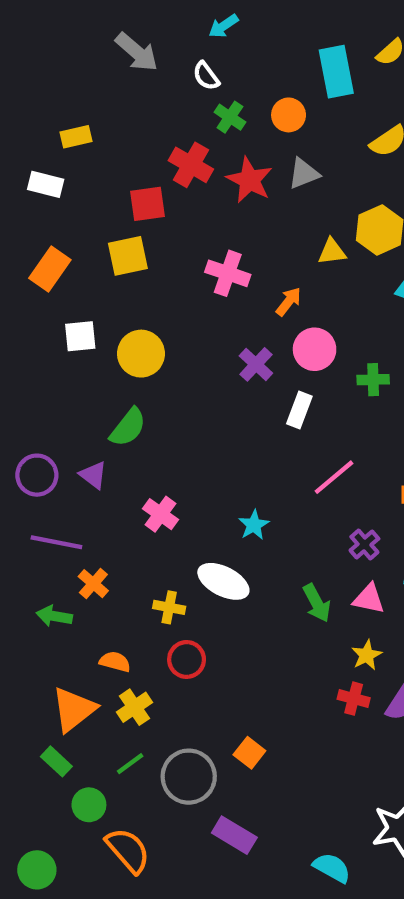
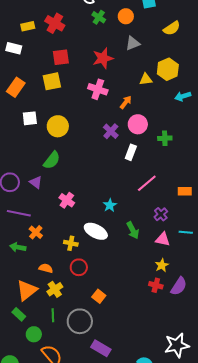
red cross: (191, 165) -> (55, 23), moved
red star: (249, 180) -> (103, 58), moved, turned 30
green arrow: (317, 603) -> (133, 230), moved
orange square: (249, 753) -> (99, 296), moved
green line: (130, 764) -> (53, 315), turned -56

